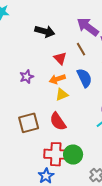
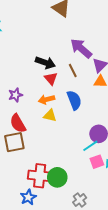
black arrow: (45, 31) -> (45, 63), moved
yellow triangle: (62, 95) -> (50, 116), turned 32
red semicircle: (58, 121) -> (18, 123), moved

